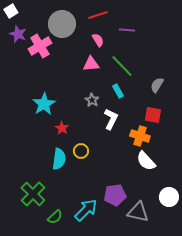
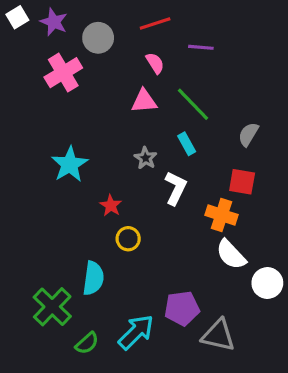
gray circle: (62, 24) -> (98, 38), size x0.7
purple star: (18, 34) -> (54, 22), moved
red star: (62, 128) -> (111, 205), moved
cyan semicircle: (59, 159) -> (93, 278), moved
white circle: (169, 197) -> (267, 283), moved

